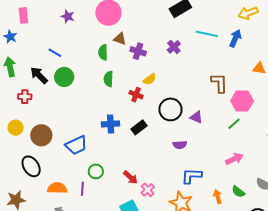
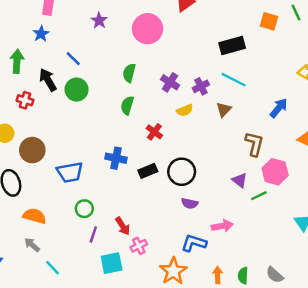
cyan line: (207, 34) -> (234, 80), moved
blue star: (10, 37) -> (41, 34), moved
blue arrow: (235, 38) -> (279, 108), moved
brown triangle: (120, 39) -> (224, 110), moved, turned 40
purple cross: (174, 47) -> (201, 86), moved
yellow semicircle: (150, 79) -> (185, 110), moved
black circle: (170, 109) -> (182, 172), moved
purple triangle: (196, 117) -> (240, 180), moved
pink arrow: (234, 159) -> (222, 226), moved
purple line: (82, 189) -> (93, 234), moved
green semicircle: (238, 192) -> (243, 276), turned 40

